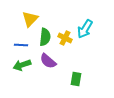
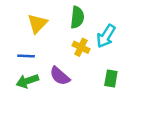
green semicircle: (45, 37) -> (77, 17), moved
green rectangle: (76, 79) -> (111, 78), moved

